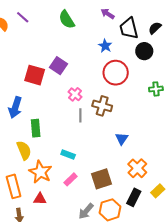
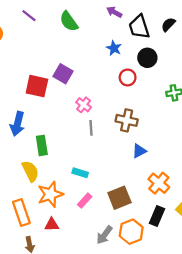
purple line: (23, 17) -> (29, 16), moved
black circle: (144, 51) -> (147, 58), moved
red circle: (116, 73) -> (128, 77), size x0.6
brown cross: (102, 106) -> (127, 120), moved
blue triangle: (122, 139) -> (139, 151), turned 32
orange star: (40, 172) -> (50, 194), turned 30

